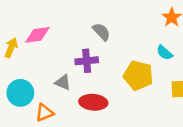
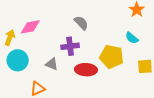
cyan circle: (20, 93) -> (18, 60), moved
red ellipse: (93, 102) -> (86, 70), moved

